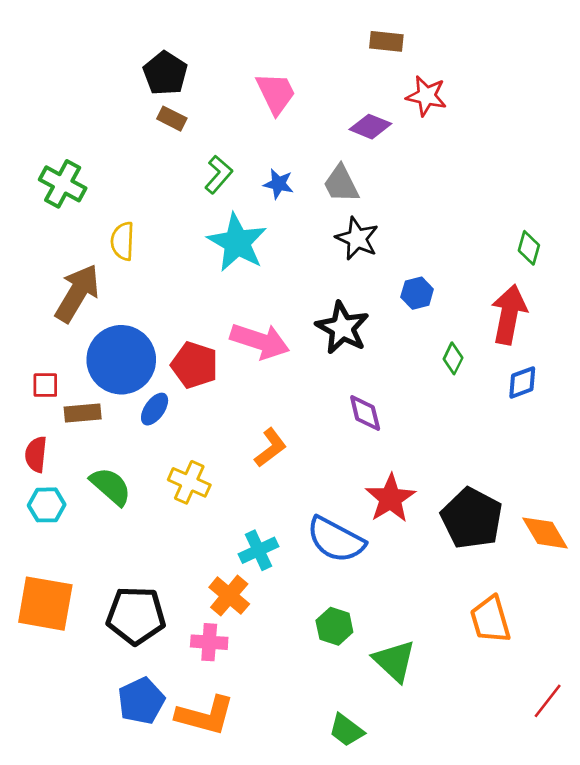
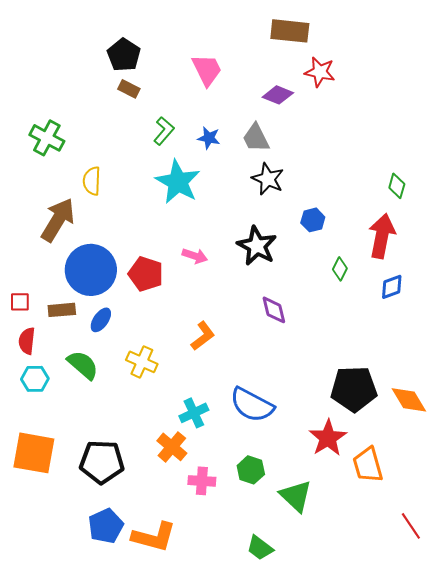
brown rectangle: (386, 41) -> (290, 31), size x1.5
pink arrow: (260, 341) -> (195, 256), size x0.6
red square: (45, 385) -> (20, 302), moved
blue ellipse: (155, 409) -> (101, 320), moved
red star: (390, 498) -> (328, 438), moved
black pentagon: (472, 518) -> (354, 389), turned -30
pink cross: (209, 642) -> (202, 481), moved
red line: (548, 701) -> (411, 526), turned -72

